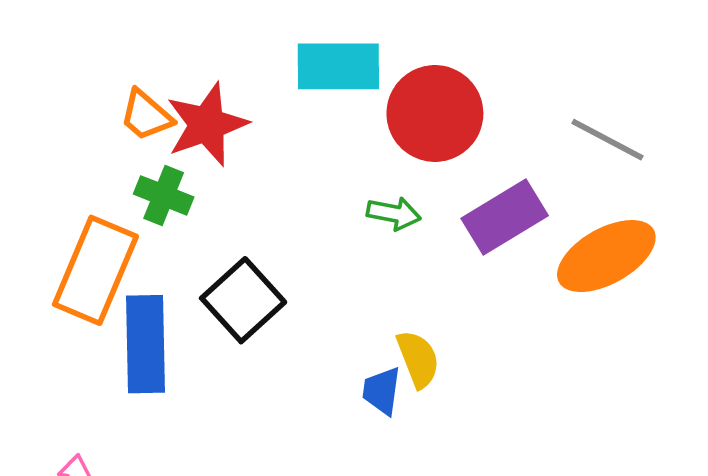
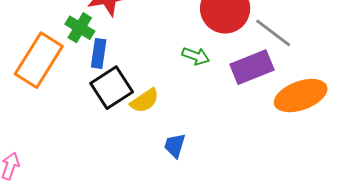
gray line: (607, 140) -> (273, 33), moved
blue rectangle: (145, 344) -> (99, 53), moved, size x0.6
yellow semicircle: (418, 359) -> (145, 101), moved, turned 68

